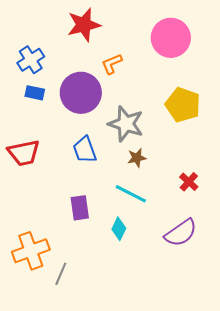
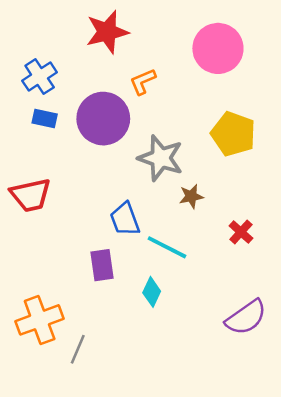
blue trapezoid: (85, 150) -> (125, 219), moved
brown star: (137, 158) -> (191, 196), moved
purple semicircle: (181, 233) -> (246, 317), moved

